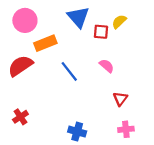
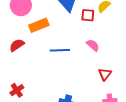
red semicircle: (20, 66) -> (17, 45), size x0.7
blue line: (69, 71) -> (60, 50), turned -54

